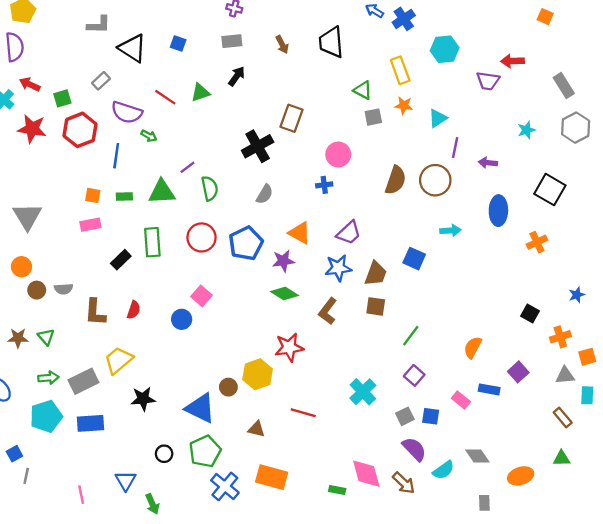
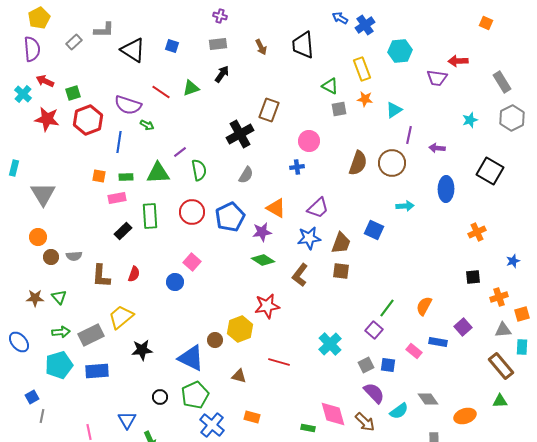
gray rectangle: (101, 81) -> (74, 42), moved
pink rectangle: (90, 225) -> (117, 198), moved
orange cross: (537, 242) -> (477, 232), moved
black square: (530, 313) -> (473, 277), turned -35
green line: (411, 336) -> (387, 308), moved
brown rectangle: (563, 417) -> (501, 366), size x1.5
orange rectangle: (272, 477) -> (252, 417), size x0.6

